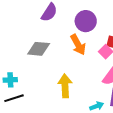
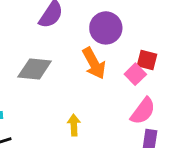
yellow arrow: (65, 86) -> (74, 125), size x0.6

